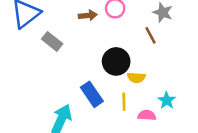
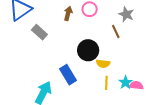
brown arrow: (88, 15) -> (68, 13), turned -72
yellow line: (124, 102) -> (106, 83), moved
pink semicircle: (147, 115) -> (136, 85), moved

